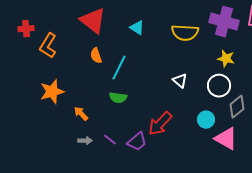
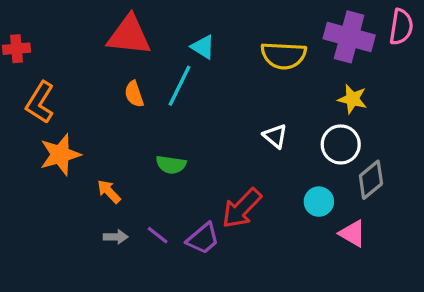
red triangle: (93, 21) -> (129, 35), turned -32
orange L-shape: (48, 46) -> (40, 102), moved
cyan line: (119, 68) -> (179, 86), moved
pink triangle: (226, 139) -> (352, 233), size x0.7

